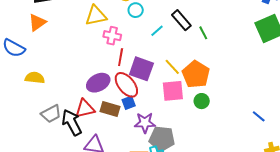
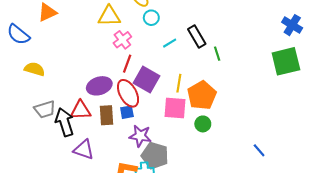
pink cross: (112, 36) -> (122, 40), turned 30
yellow line: (172, 67) -> (179, 83), turned 42
brown rectangle: (110, 109) -> (107, 115), turned 60

